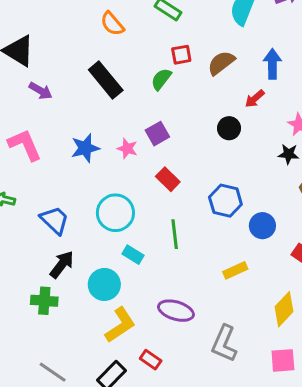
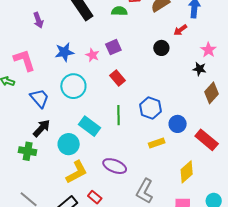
green semicircle: (161, 79) -> (119, 11), turned 49
purple arrow: (41, 91) -> (38, 20), moved, turned 35
pink L-shape: (25, 145) -> (24, 60), moved
blue hexagon: (225, 201) -> (150, 108), moved
cyan circle: (115, 213) -> (73, 86), moved
blue circle: (262, 226) -> (178, 124), moved
cyan rectangle: (133, 255) -> (90, 126), size x1.5

